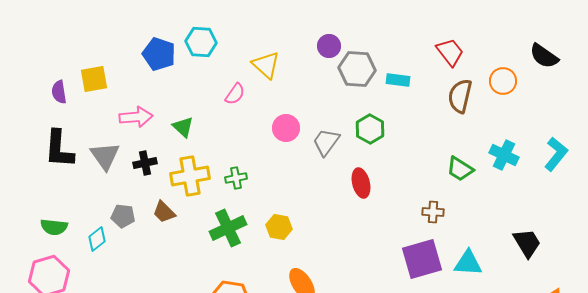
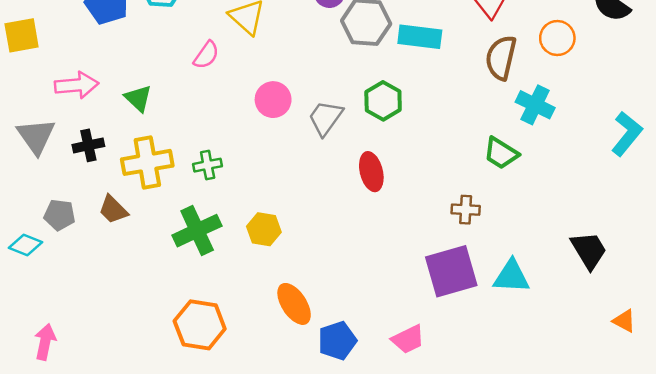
cyan rectangle: (398, 80) -> (420, 37), size x1.4
cyan cross: (504, 155) -> (535, 105), moved
cyan diamond: (97, 239) -> (25, 245), turned 60

